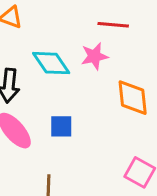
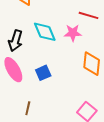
blue square: (61, 126) -> (43, 73), turned -35

